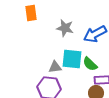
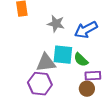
gray triangle: (55, 67) -> (46, 63), size x1.5

